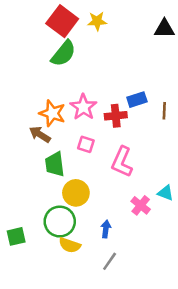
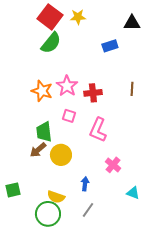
blue rectangle: (137, 100) -> (110, 46), moved
brown arrow: (40, 134) -> (38, 150), moved, turned -72
cyan triangle: (166, 193) -> (133, 193), moved
green circle: (60, 222) -> (48, 214), moved

